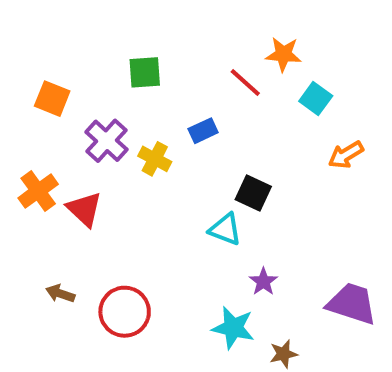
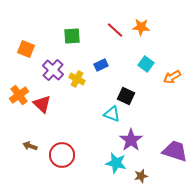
red line: (245, 82) -> (115, 30), moved
cyan square: (316, 99) -> (146, 64), moved
purple star: (263, 282) -> (131, 140), size x1.6

